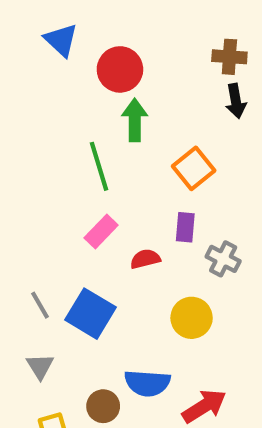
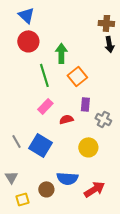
red circle: (120, 69) -> (28, 41), moved
orange square: (194, 168) -> (77, 76), moved
gray triangle: (40, 366) -> (11, 177), moved

